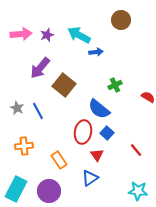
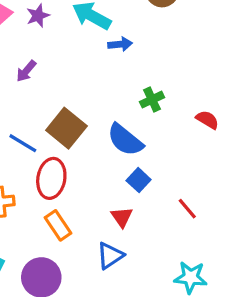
purple arrow: (40, 68) -> (26, 71), size x0.6
brown square: (64, 85) -> (66, 128), moved
blue line: (38, 111) -> (23, 143), turned -30
red ellipse: (83, 132) -> (51, 178), moved

